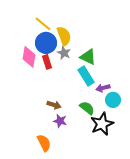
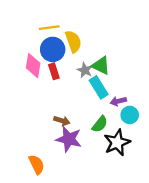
yellow line: (43, 24) -> (49, 28), turned -48
gray star: (64, 53) -> (85, 70), moved
green semicircle: (87, 108) -> (100, 124), turned 91
purple star: (60, 121) -> (69, 139), size x1.6
orange semicircle: (44, 143) -> (37, 164), moved

